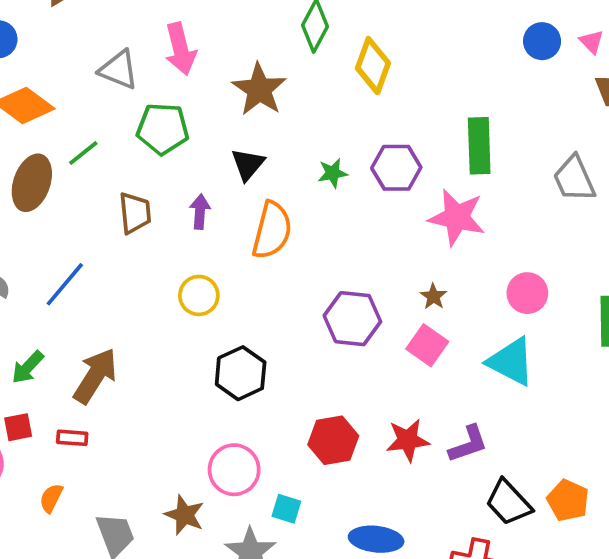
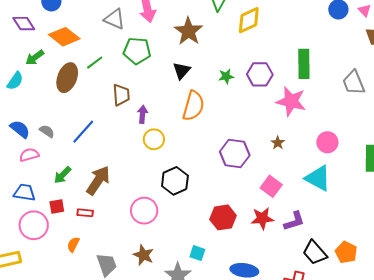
yellow diamond: (373, 66) -> (249, 20), turned 44
purple arrow: (200, 212) -> (143, 114), moved
pink square: (427, 345) -> (271, 186), moved
pink circle: (234, 470) -> (144, 211), moved

